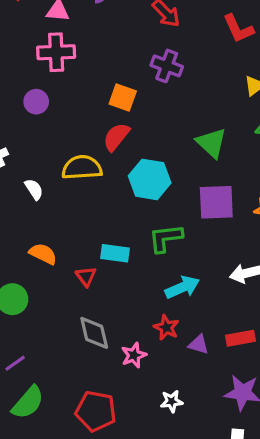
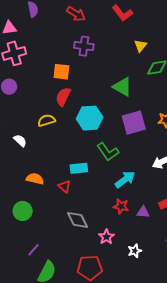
yellow semicircle: (82, 168) -> (46, 120), size x0.7
green L-shape: (166, 238) -> (108, 152), turned -105
pink star: (134, 355) -> (106, 237), moved

